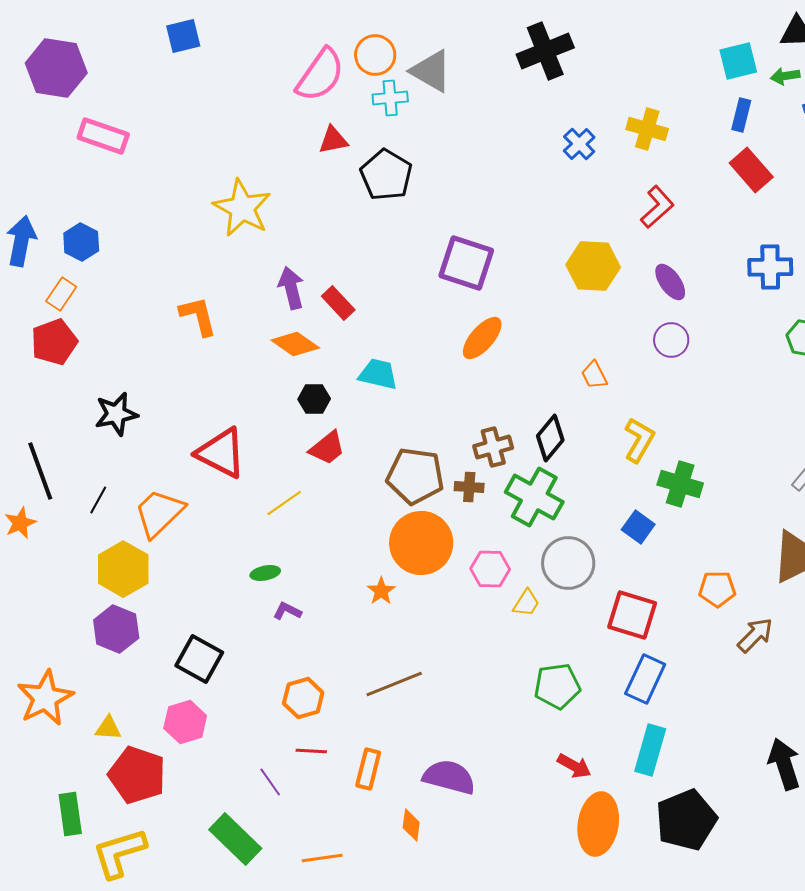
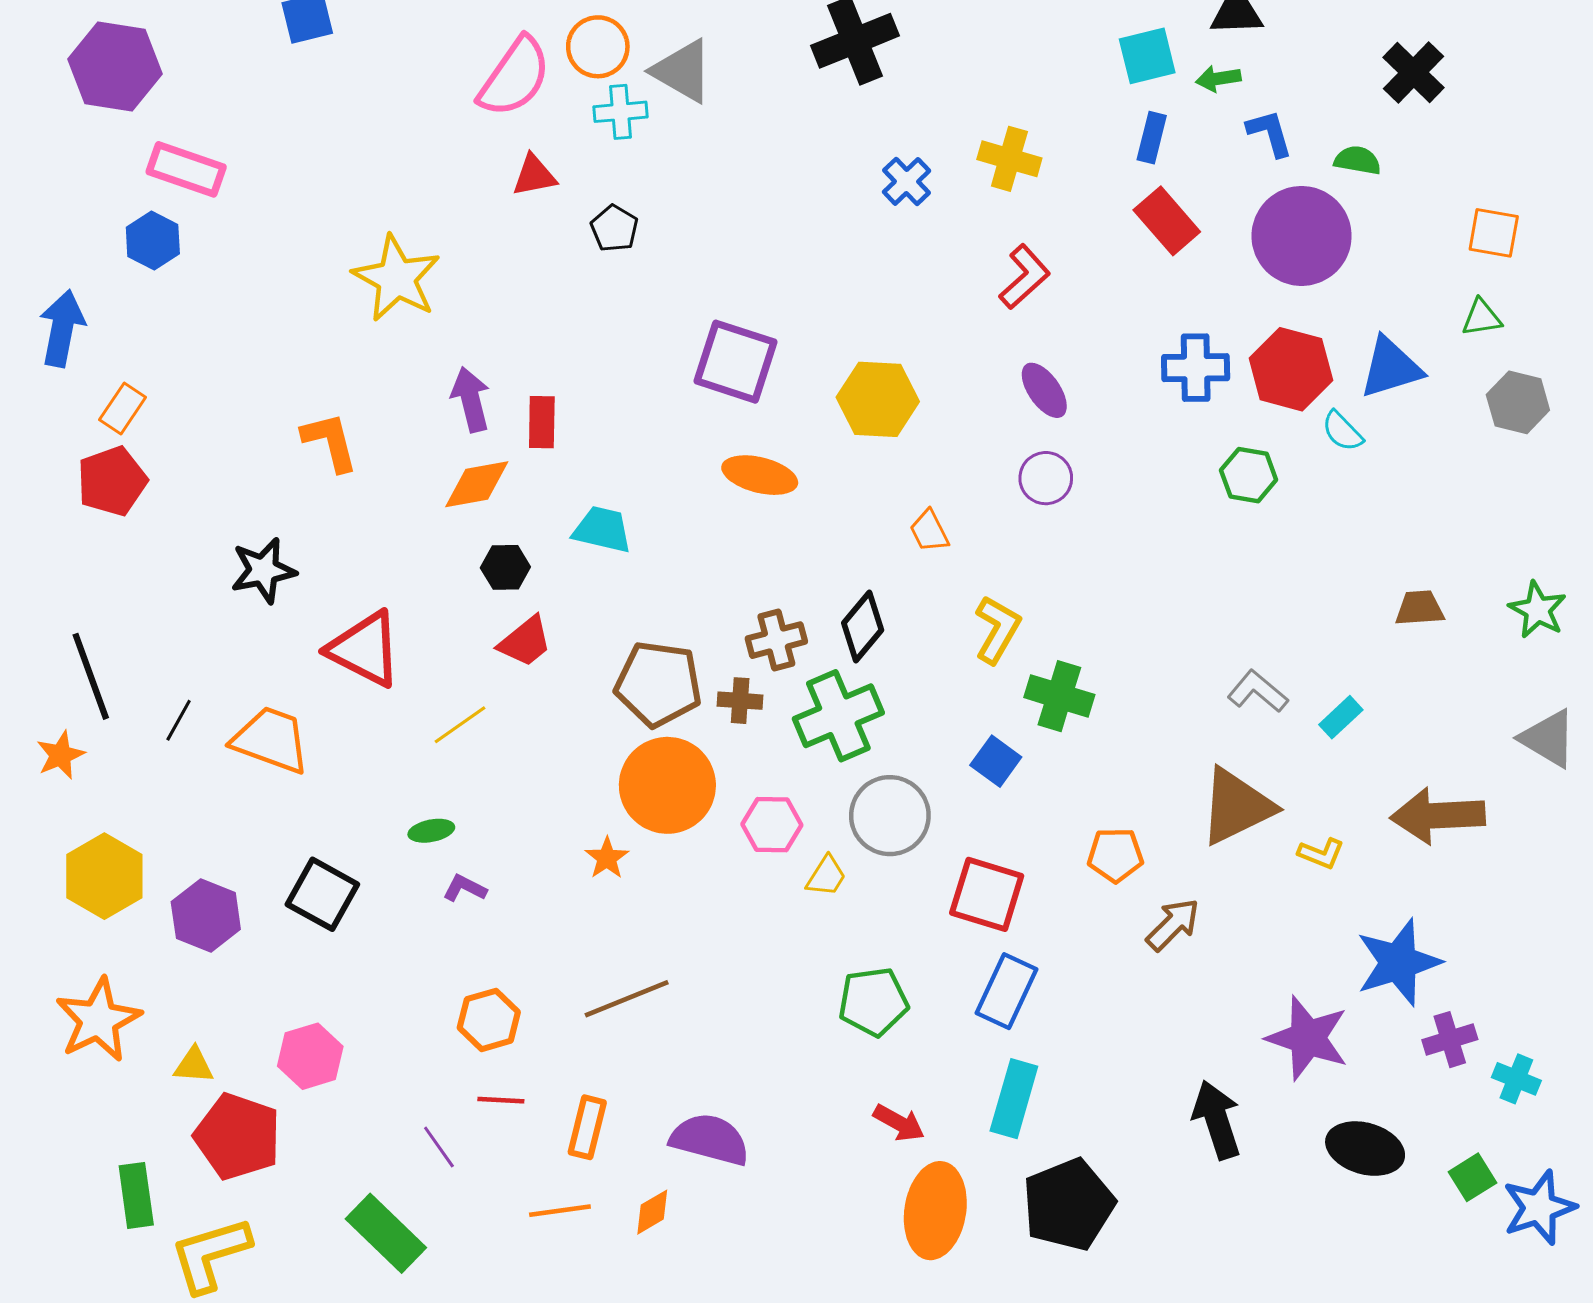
black pentagon: (386, 175) -> (614, 228), size x0.6
blue hexagon: (81, 242) -> (153, 241), moved
yellow hexagon: (593, 266) -> (878, 399), moved
red rectangle: (338, 303) -> (542, 422), turned 44
orange ellipse: (482, 338) -> (760, 475), turned 63
orange diamond: (295, 344) -> (477, 484), turned -45
black star: (116, 414) -> (263, 570), moved
green cross: (534, 497) -> (838, 716), turned 38
orange trapezoid: (159, 513) -> (271, 740), turned 64
yellow hexagon: (123, 569) -> (104, 876), moved
black square: (199, 659) -> (322, 894), moved
orange diamond: (411, 825) -> (652, 1212), turned 52
orange line: (322, 858) -> (560, 1211), moved

